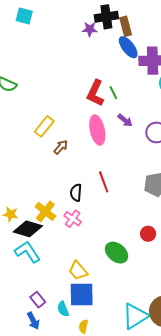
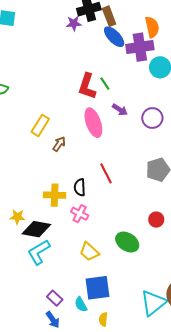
yellow cross: (45, 211) -> (55, 195), moved, turned -30
cyan L-shape: (27, 252) -> (39, 252), turned -80
yellow trapezoid: (78, 271) -> (89, 252), moved

